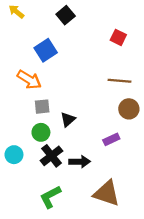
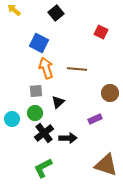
blue square: (46, 50) -> (39, 43), turned -30
orange arrow: (29, 80) -> (46, 68), moved, turned -140
brown line: (119, 81) -> (77, 69), moved
cyan circle: (14, 155) -> (12, 119), moved
brown triangle: (107, 193) -> (106, 165), moved

